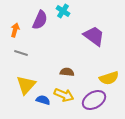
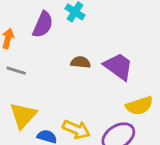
purple trapezoid: (94, 36) -> (118, 66), moved
brown semicircle: (67, 72) -> (81, 62), moved

